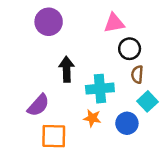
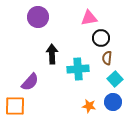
orange star: (92, 118) -> (89, 106), moved
blue circle: (127, 123) -> (113, 102), moved
orange square: (54, 136) -> (15, 106), moved

